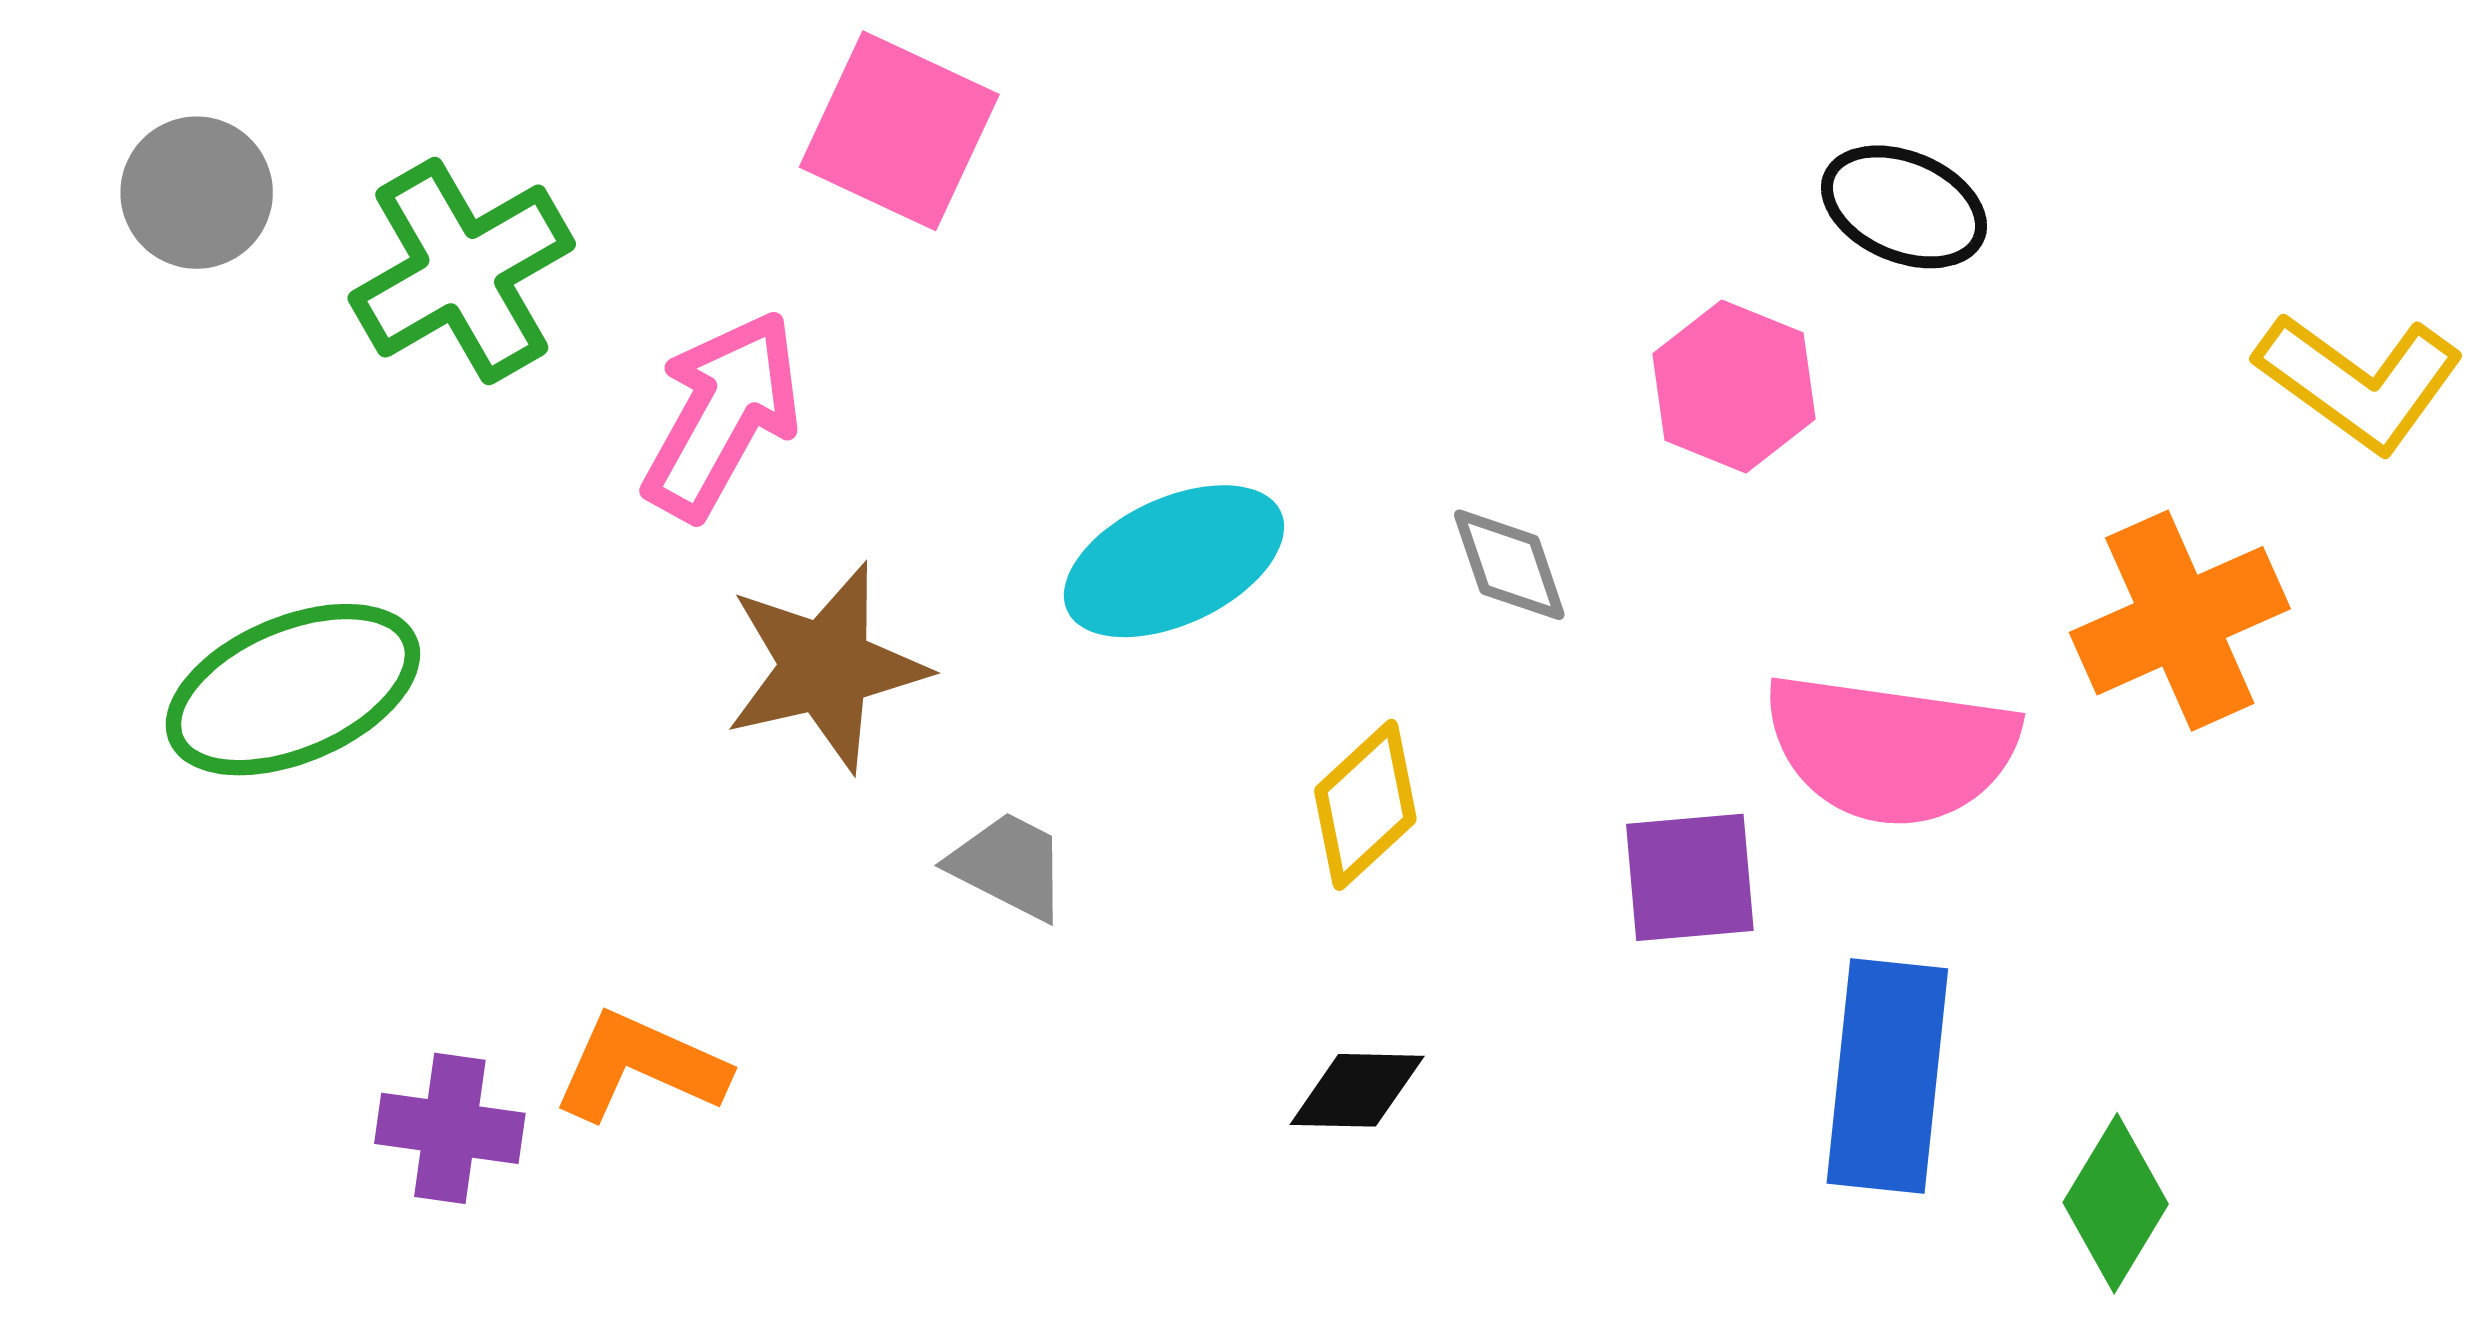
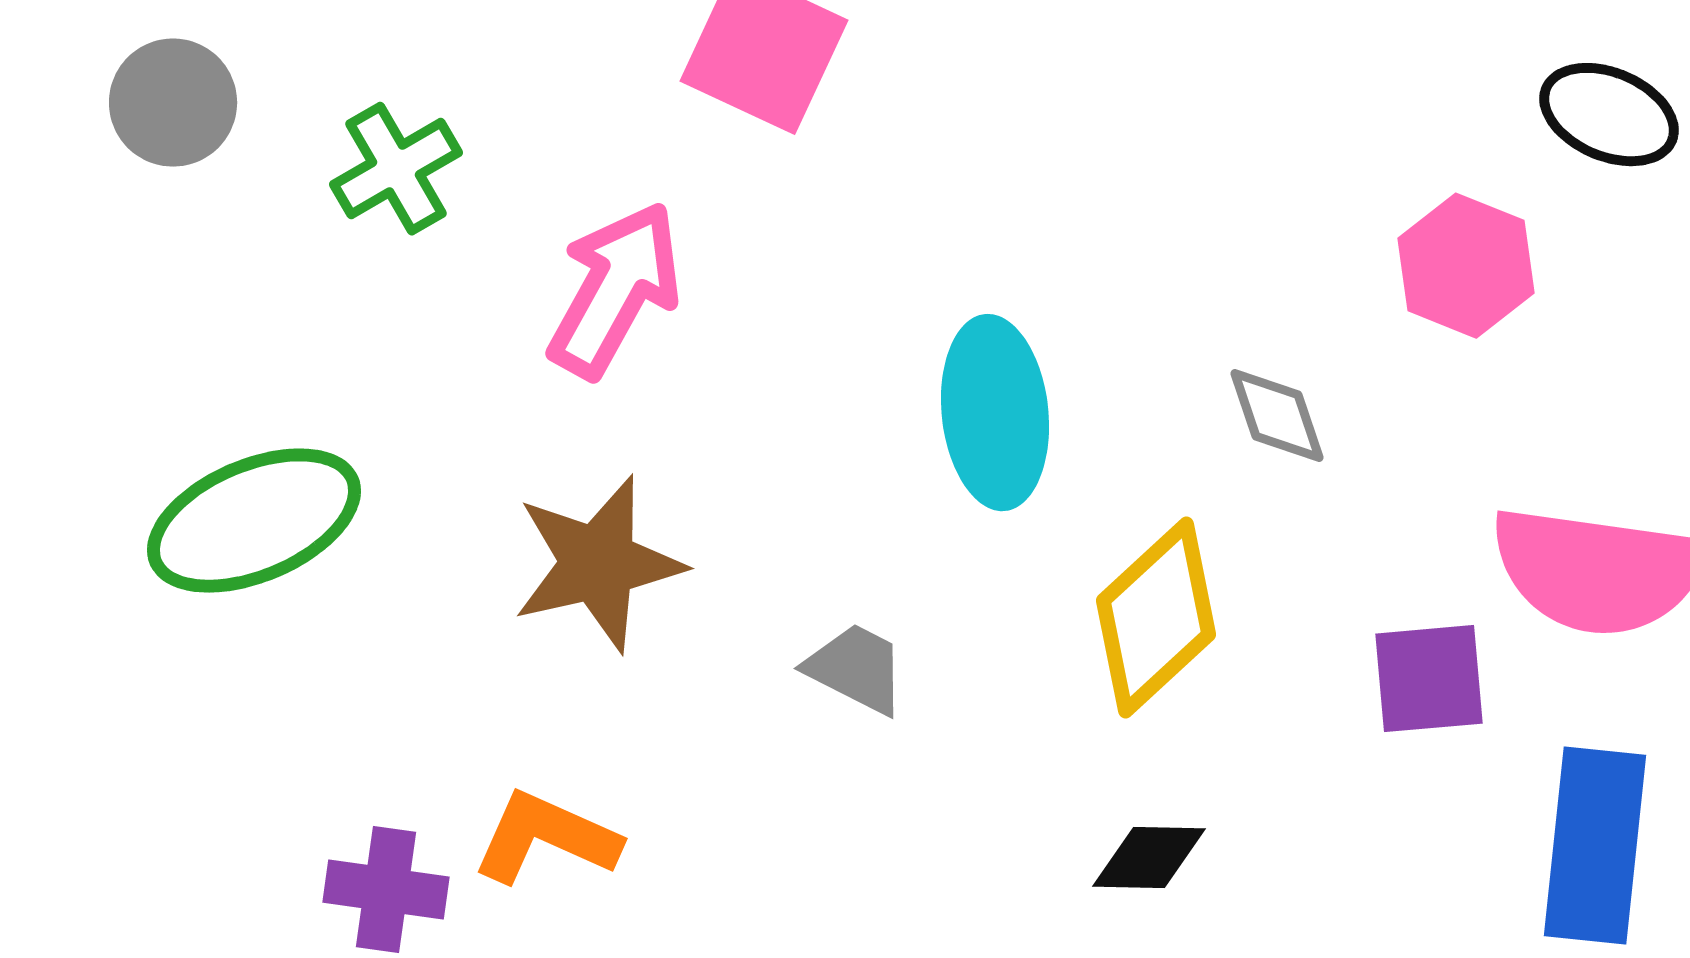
green cross: (462, 271) -> (396, 169), size x0.7
cyan ellipse: (1174, 561) -> (995, 413), turned -71
brown star: (826, 667) -> (598, 564), moved
yellow diamond: (1365, 805) -> (1156, 618), size x1.4

